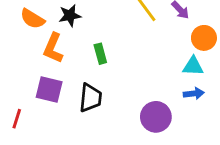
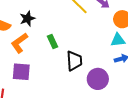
orange L-shape: (53, 48) -> (19, 43), turned 40
black trapezoid: (90, 98) -> (74, 61), moved

